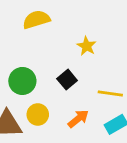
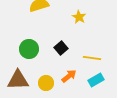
yellow star: (87, 46) -> (79, 17), moved
yellow circle: (38, 114) -> (46, 83), moved

